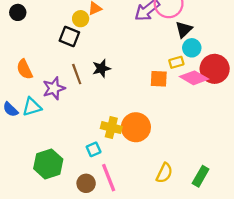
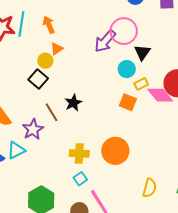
black square: (69, 37) -> (38, 79), turned 30
cyan circle: (192, 48) -> (127, 69), moved
pink diamond: (194, 78) -> (160, 95), turned 32
orange square: (159, 79) -> (128, 102), turned 30
yellow cross: (111, 128) -> (79, 153), moved

